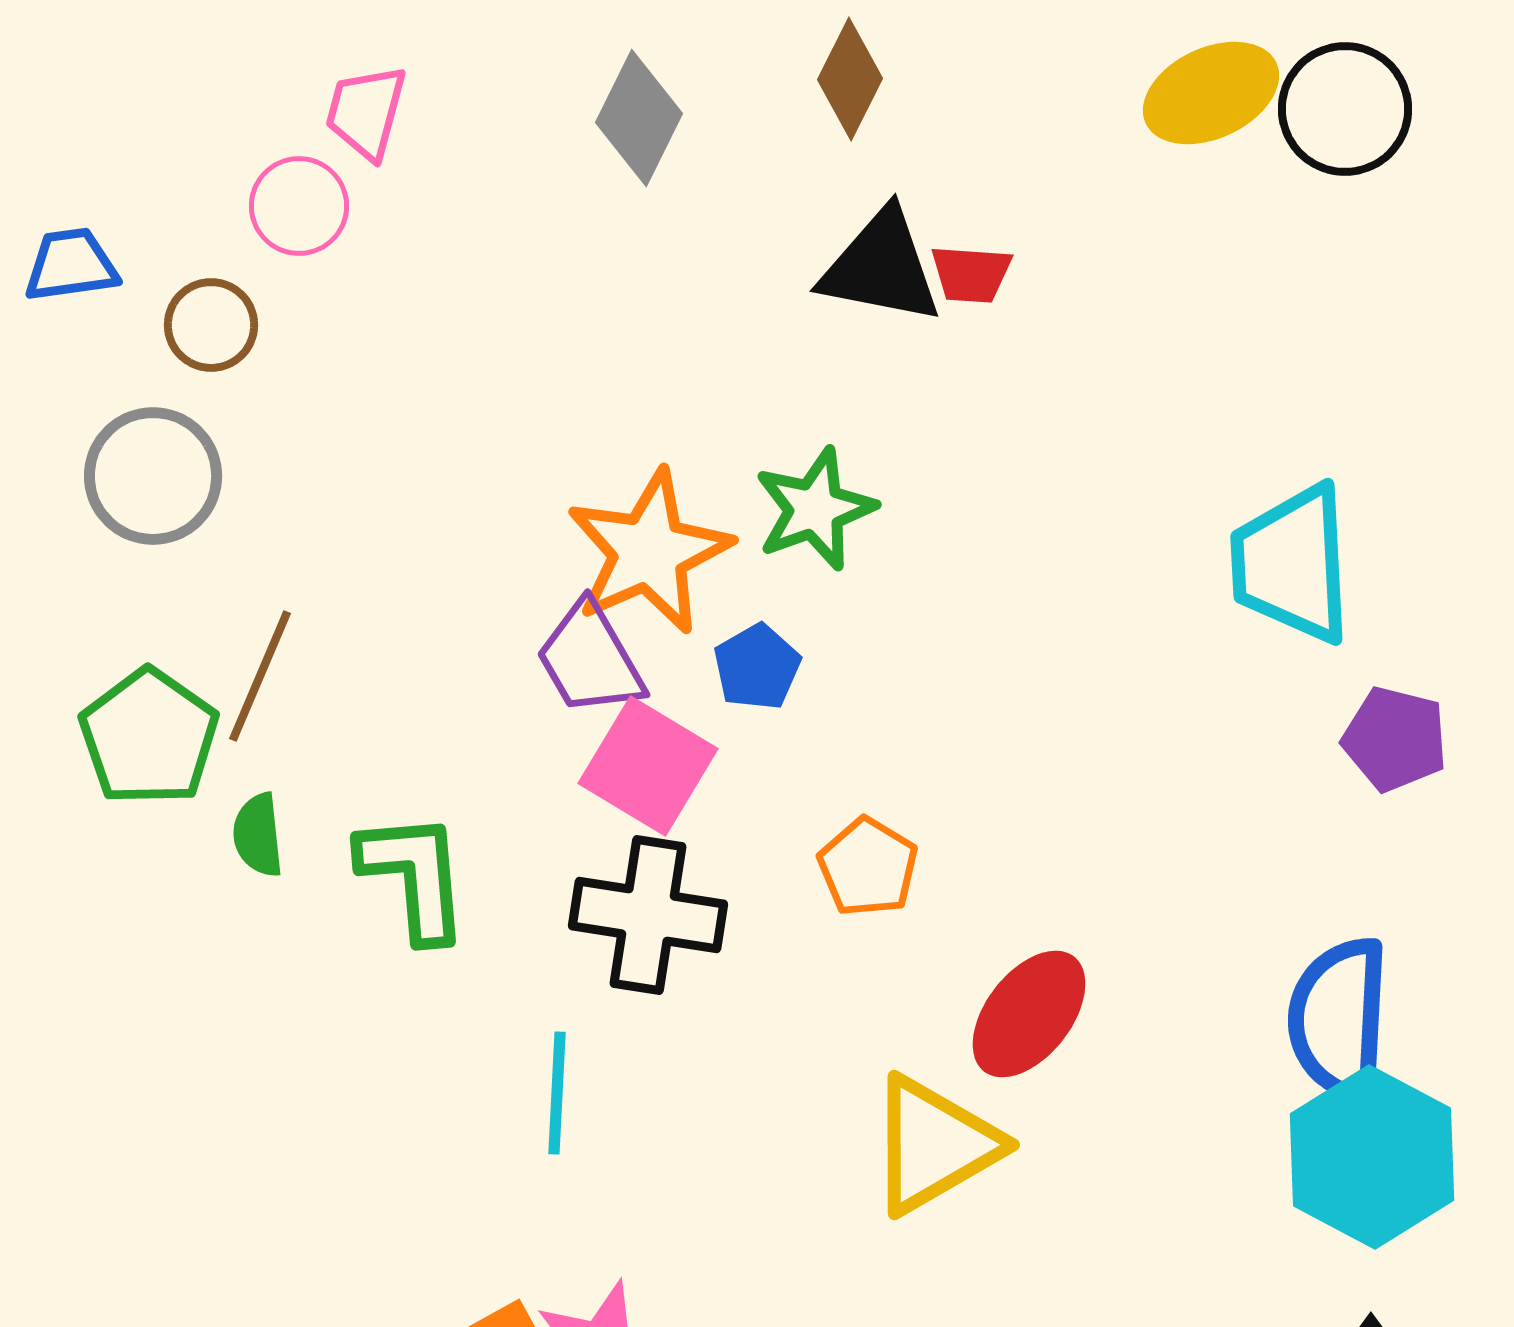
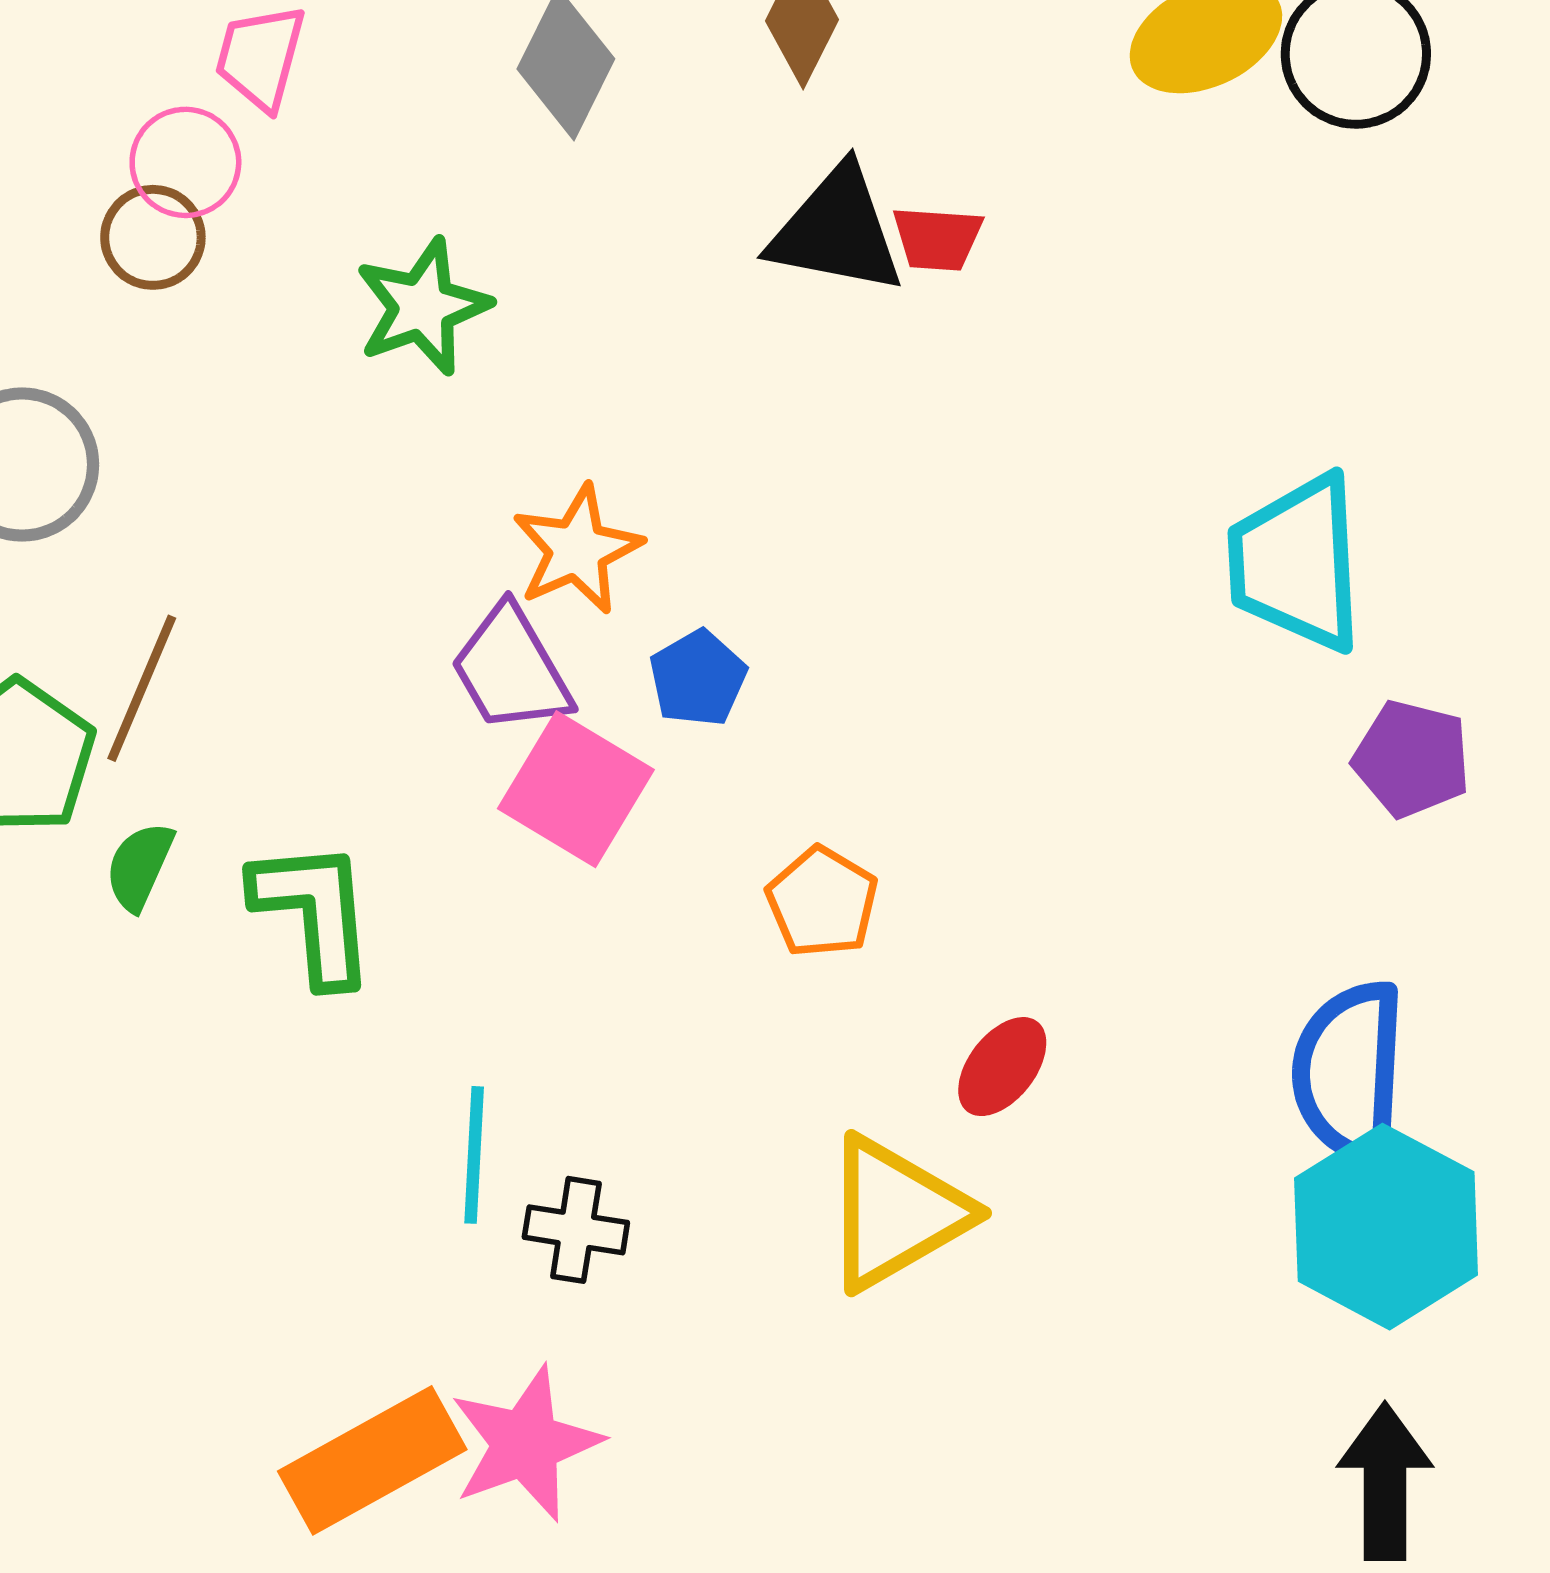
brown circle: (211, 325) -> (153, 237), moved
green star: (815, 509) -> (423, 307), moved
orange star: (649, 552) -> (577, 550), size x0.7
green semicircle: (258, 835) -> (140, 866), turned 30
black cross: (648, 915) -> (576, 1230), moved, size x0.6
red ellipse: (1029, 1014) -> (1002, 1067), size x0.7

